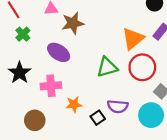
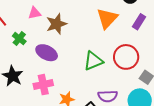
green cross: (23, 34) -> (19, 39), moved
orange triangle: (133, 39) -> (107, 18), moved

